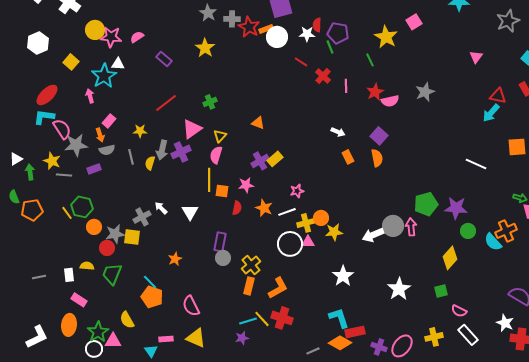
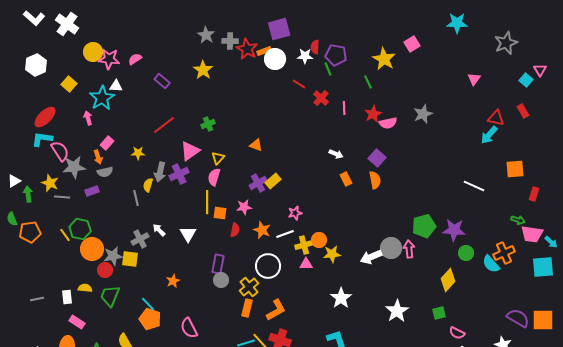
gray line: (131, 157) -> (136, 198), moved
orange circle: (94, 227) -> (92, 249), size x1.5
white circle: (290, 244) -> (268, 266), moved

